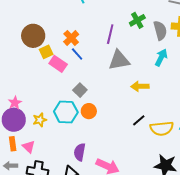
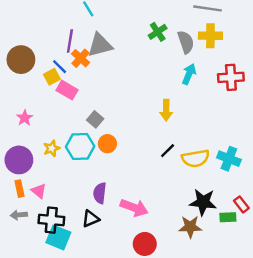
purple line: (110, 34) -> (70, 41), moved
brown circle: (33, 36) -> (21, 60), moved
blue line: (77, 54) -> (60, 67), moved
gray triangle: (119, 60) -> (100, 45), moved
yellow arrow: (140, 86) -> (166, 110), turned -84
pink star: (15, 103) -> (25, 118), moved
yellow star: (40, 120) -> (52, 148), moved

